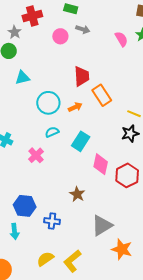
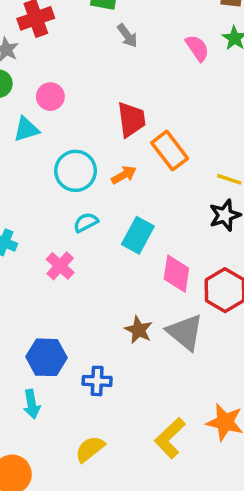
gray arrow: (83, 29) -> (127, 36), turned 40
pink circle: (60, 36) -> (50, 97), moved
gray triangle: (102, 225) -> (185, 332), moved, turned -45
yellow L-shape: (72, 261) -> (170, 438), moved

